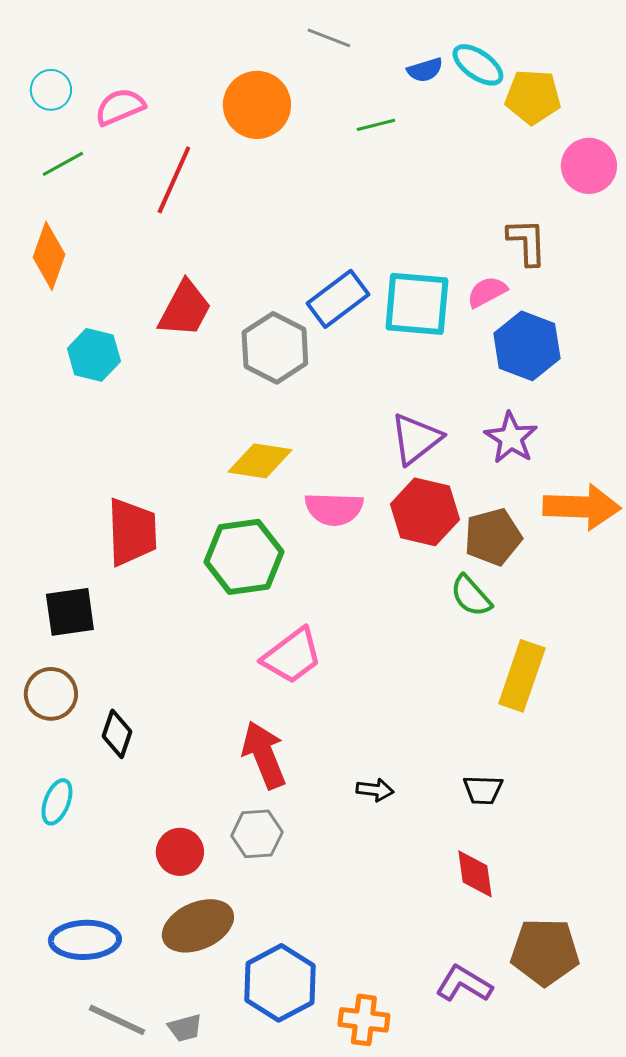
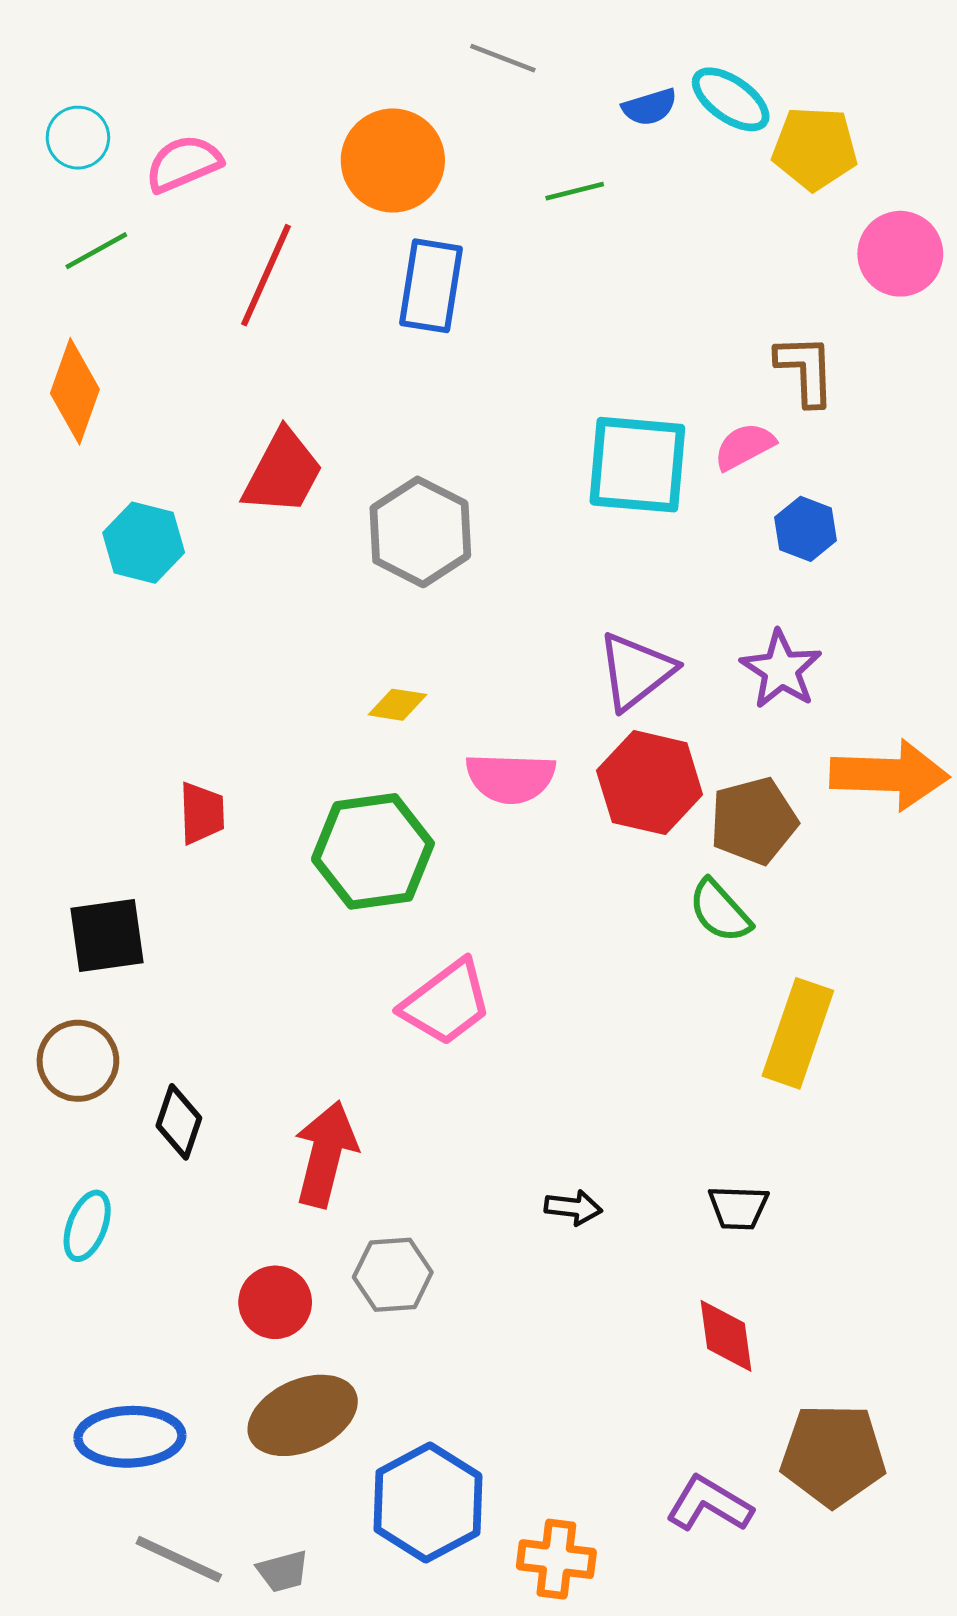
blue rectangle: (338, 299) -> (431, 286), moved, turned -44
blue hexagon: (527, 346) -> (806, 529), size x0.6
yellow diamond: (260, 461) -> (397, 705), size x0.6
red trapezoid: (132, 532) -> (202, 813), size x0.6
red arrow: (264, 755) -> (326, 1154), moved, turned 36

